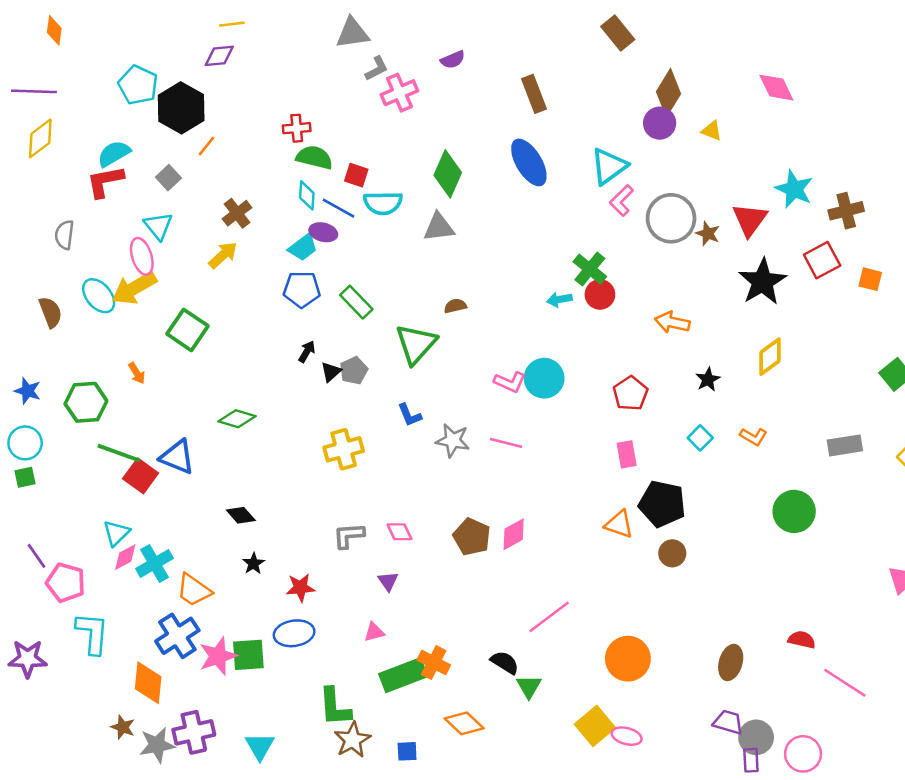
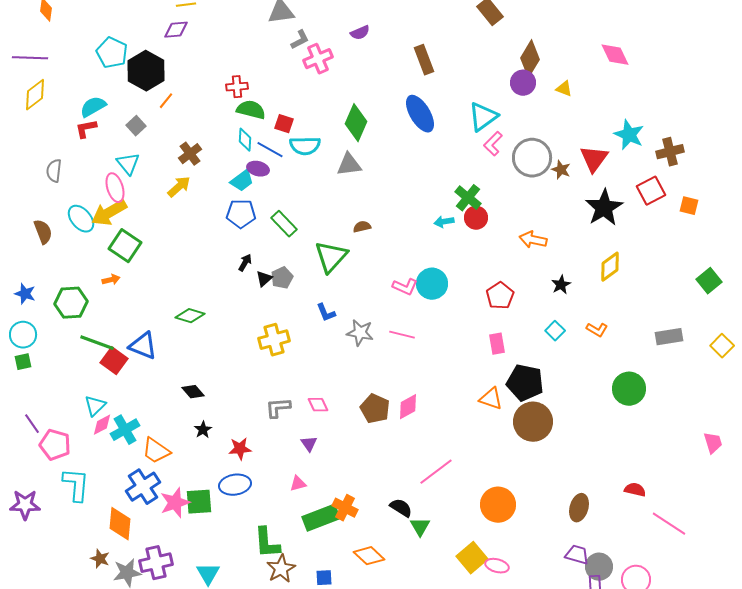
red L-shape: (105, 181) -> (86, 129), size x0.7
green square: (187, 330) -> (125, 246), moved
orange arrow: (137, 373) -> (111, 280), turned -72
brown circle: (672, 553) -> (533, 422), size x1.8

